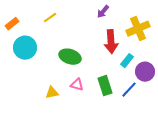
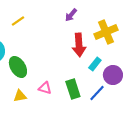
green ellipse: (70, 57) -> (18, 67), moved, turned 40

